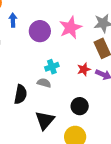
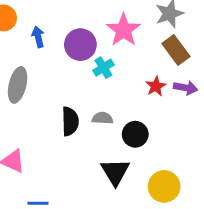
cyan cross: (52, 67) -> (103, 68), moved
black semicircle: (21, 94) -> (70, 121), moved
black circle: (80, 106) -> (135, 134), moved

